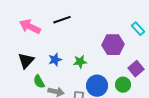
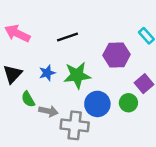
black line: (62, 20) -> (68, 37), moved
green star: (80, 62) -> (77, 75), size x1.6

